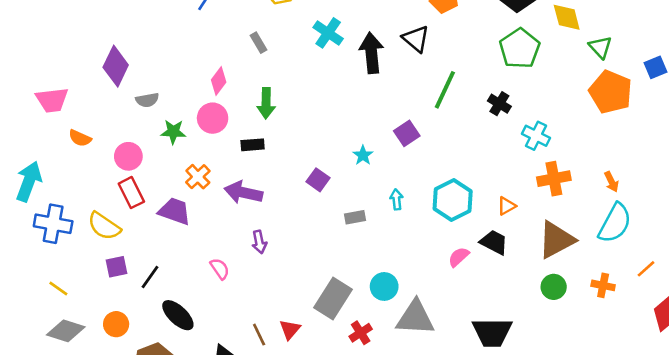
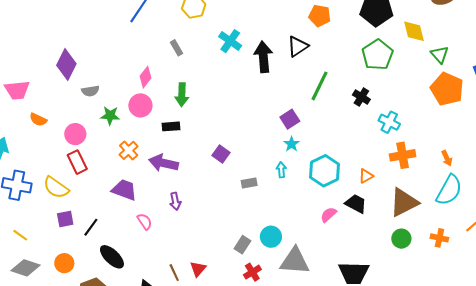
black triangle: (416, 39) -> (298, 46), turned 45
cyan star: (363, 155) -> (292, 144), moved
purple trapezoid: (175, 211) -> (124, 190), moved
gray rectangle: (333, 299) -> (242, 245), moved, size x0.6

